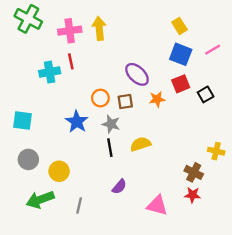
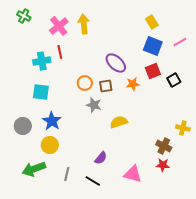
green cross: (28, 19) -> (24, 16), size x0.6
pink cross: (70, 31) -> (59, 26), turned -30
cyan square: (22, 120) -> (41, 92), moved
blue star: (77, 122) -> (52, 121), moved
black line: (110, 148) -> (93, 181), moved, turned -49
gray circle: (28, 159) -> (23, 126), moved

